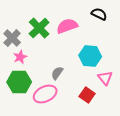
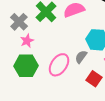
gray semicircle: (57, 73) -> (81, 57), moved
pink ellipse: (45, 94) -> (59, 65), moved, turned -30

